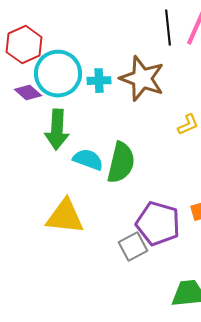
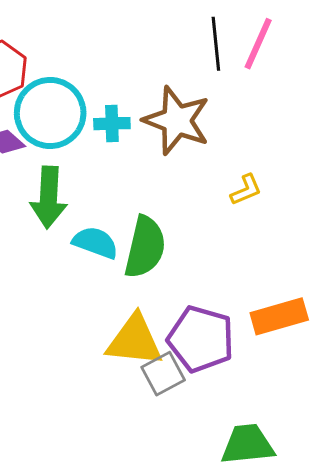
yellow triangle: (65, 217) -> (135, 340), moved

